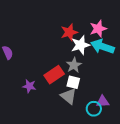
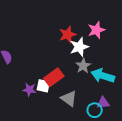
cyan arrow: (103, 47) -> (103, 76), moved
gray star: (74, 65) -> (83, 66), moved
white square: (73, 82) -> (43, 86), moved

